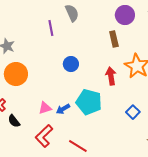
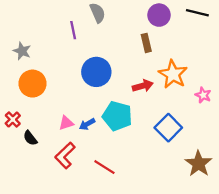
blue circle: (71, 64) -> (96, 72), size x1.6
red arrow: (111, 76) -> (143, 86), turned 84
blue square: (133, 112) -> (168, 128), size x1.6

